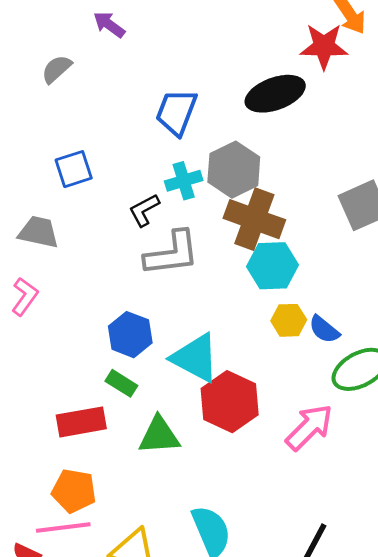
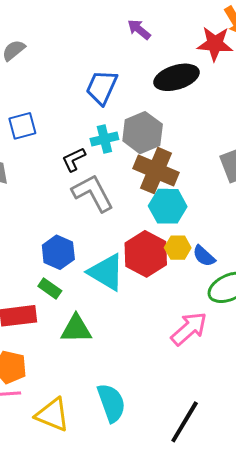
purple arrow: (109, 25) -> (139, 29), moved
gray L-shape: (172, 253) -> (93, 193), turned -114
red hexagon: (230, 402) -> (146, 254), moved

